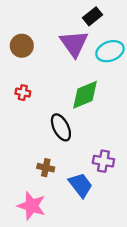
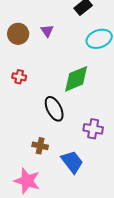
purple triangle: (74, 44) -> (47, 31), moved, size x0.5
purple cross: (103, 161) -> (93, 129), moved

